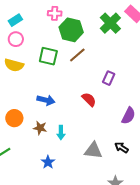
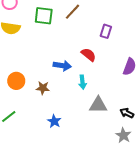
blue arrow: (46, 100) -> (62, 66), moved
cyan arrow: (61, 133) -> (83, 82), moved
black arrow: (121, 147) -> (127, 113), moved

